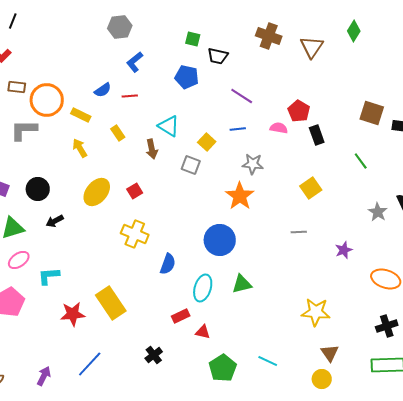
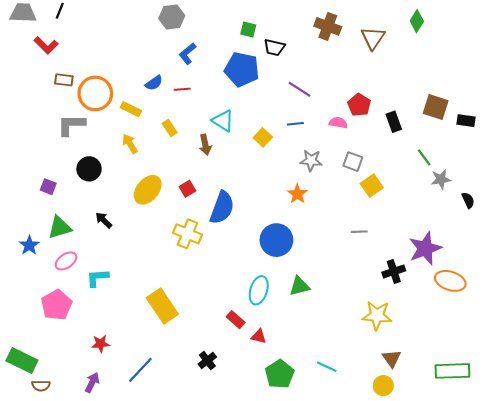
blue pentagon: (187, 77) -> (242, 69), size x1.4
black rectangle: (317, 135) -> (394, 122), moved
gray square: (191, 165) -> (353, 162), moved
black circle: (38, 189) -> (89, 169), moved
orange star: (240, 196) -> (297, 194), size x0.7
gray star: (378, 212) -> (441, 179), moved, turned 30
black arrow: (55, 221) -> (104, 220), turned 72
purple star: (344, 250) -> (425, 248), moved, size x1.8
blue semicircle: (168, 264) -> (222, 208), moved, size x1.5
red star: (73, 314) -> (101, 344), moved, size x0.7
red rectangle: (181, 316) -> (236, 320), turned 66
black cross: (387, 326) -> (394, 271), moved

